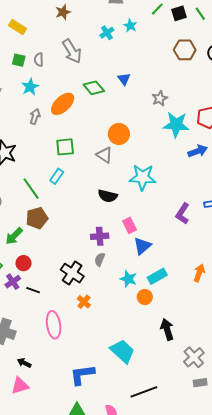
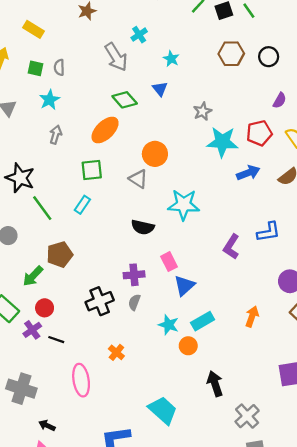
cyan star: (130, 26) -> (171, 59), moved
gray arrow: (72, 51) -> (116, 57), moved
orange ellipse: (63, 104) -> (105, 130), moved
green line: (31, 189) -> (42, 208), moved
black cross: (72, 273) -> (100, 301), moved, turned 35

